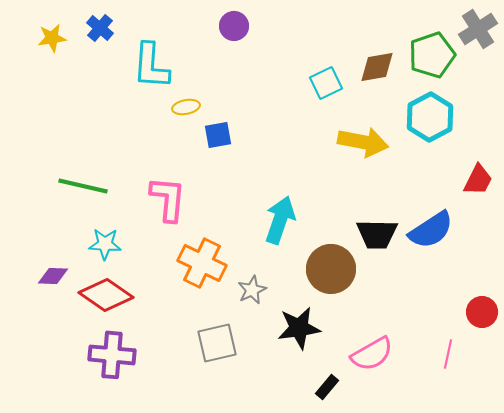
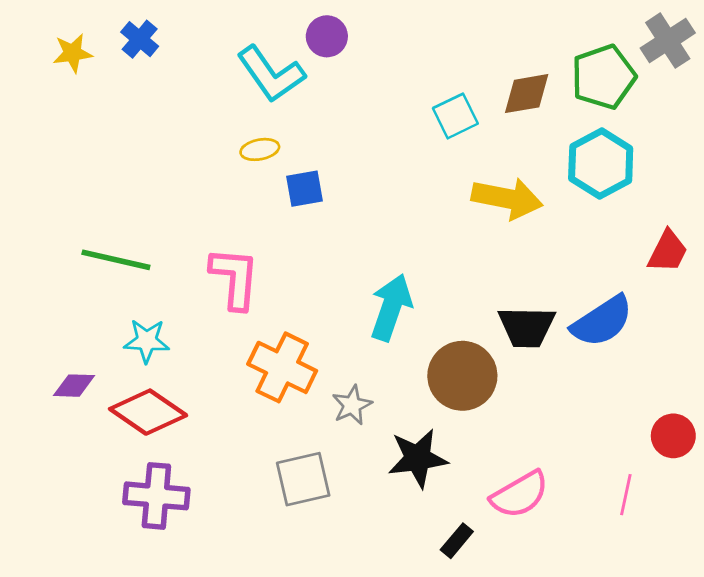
cyan L-shape: (151, 66) -> (271, 74), moved, turned -39

